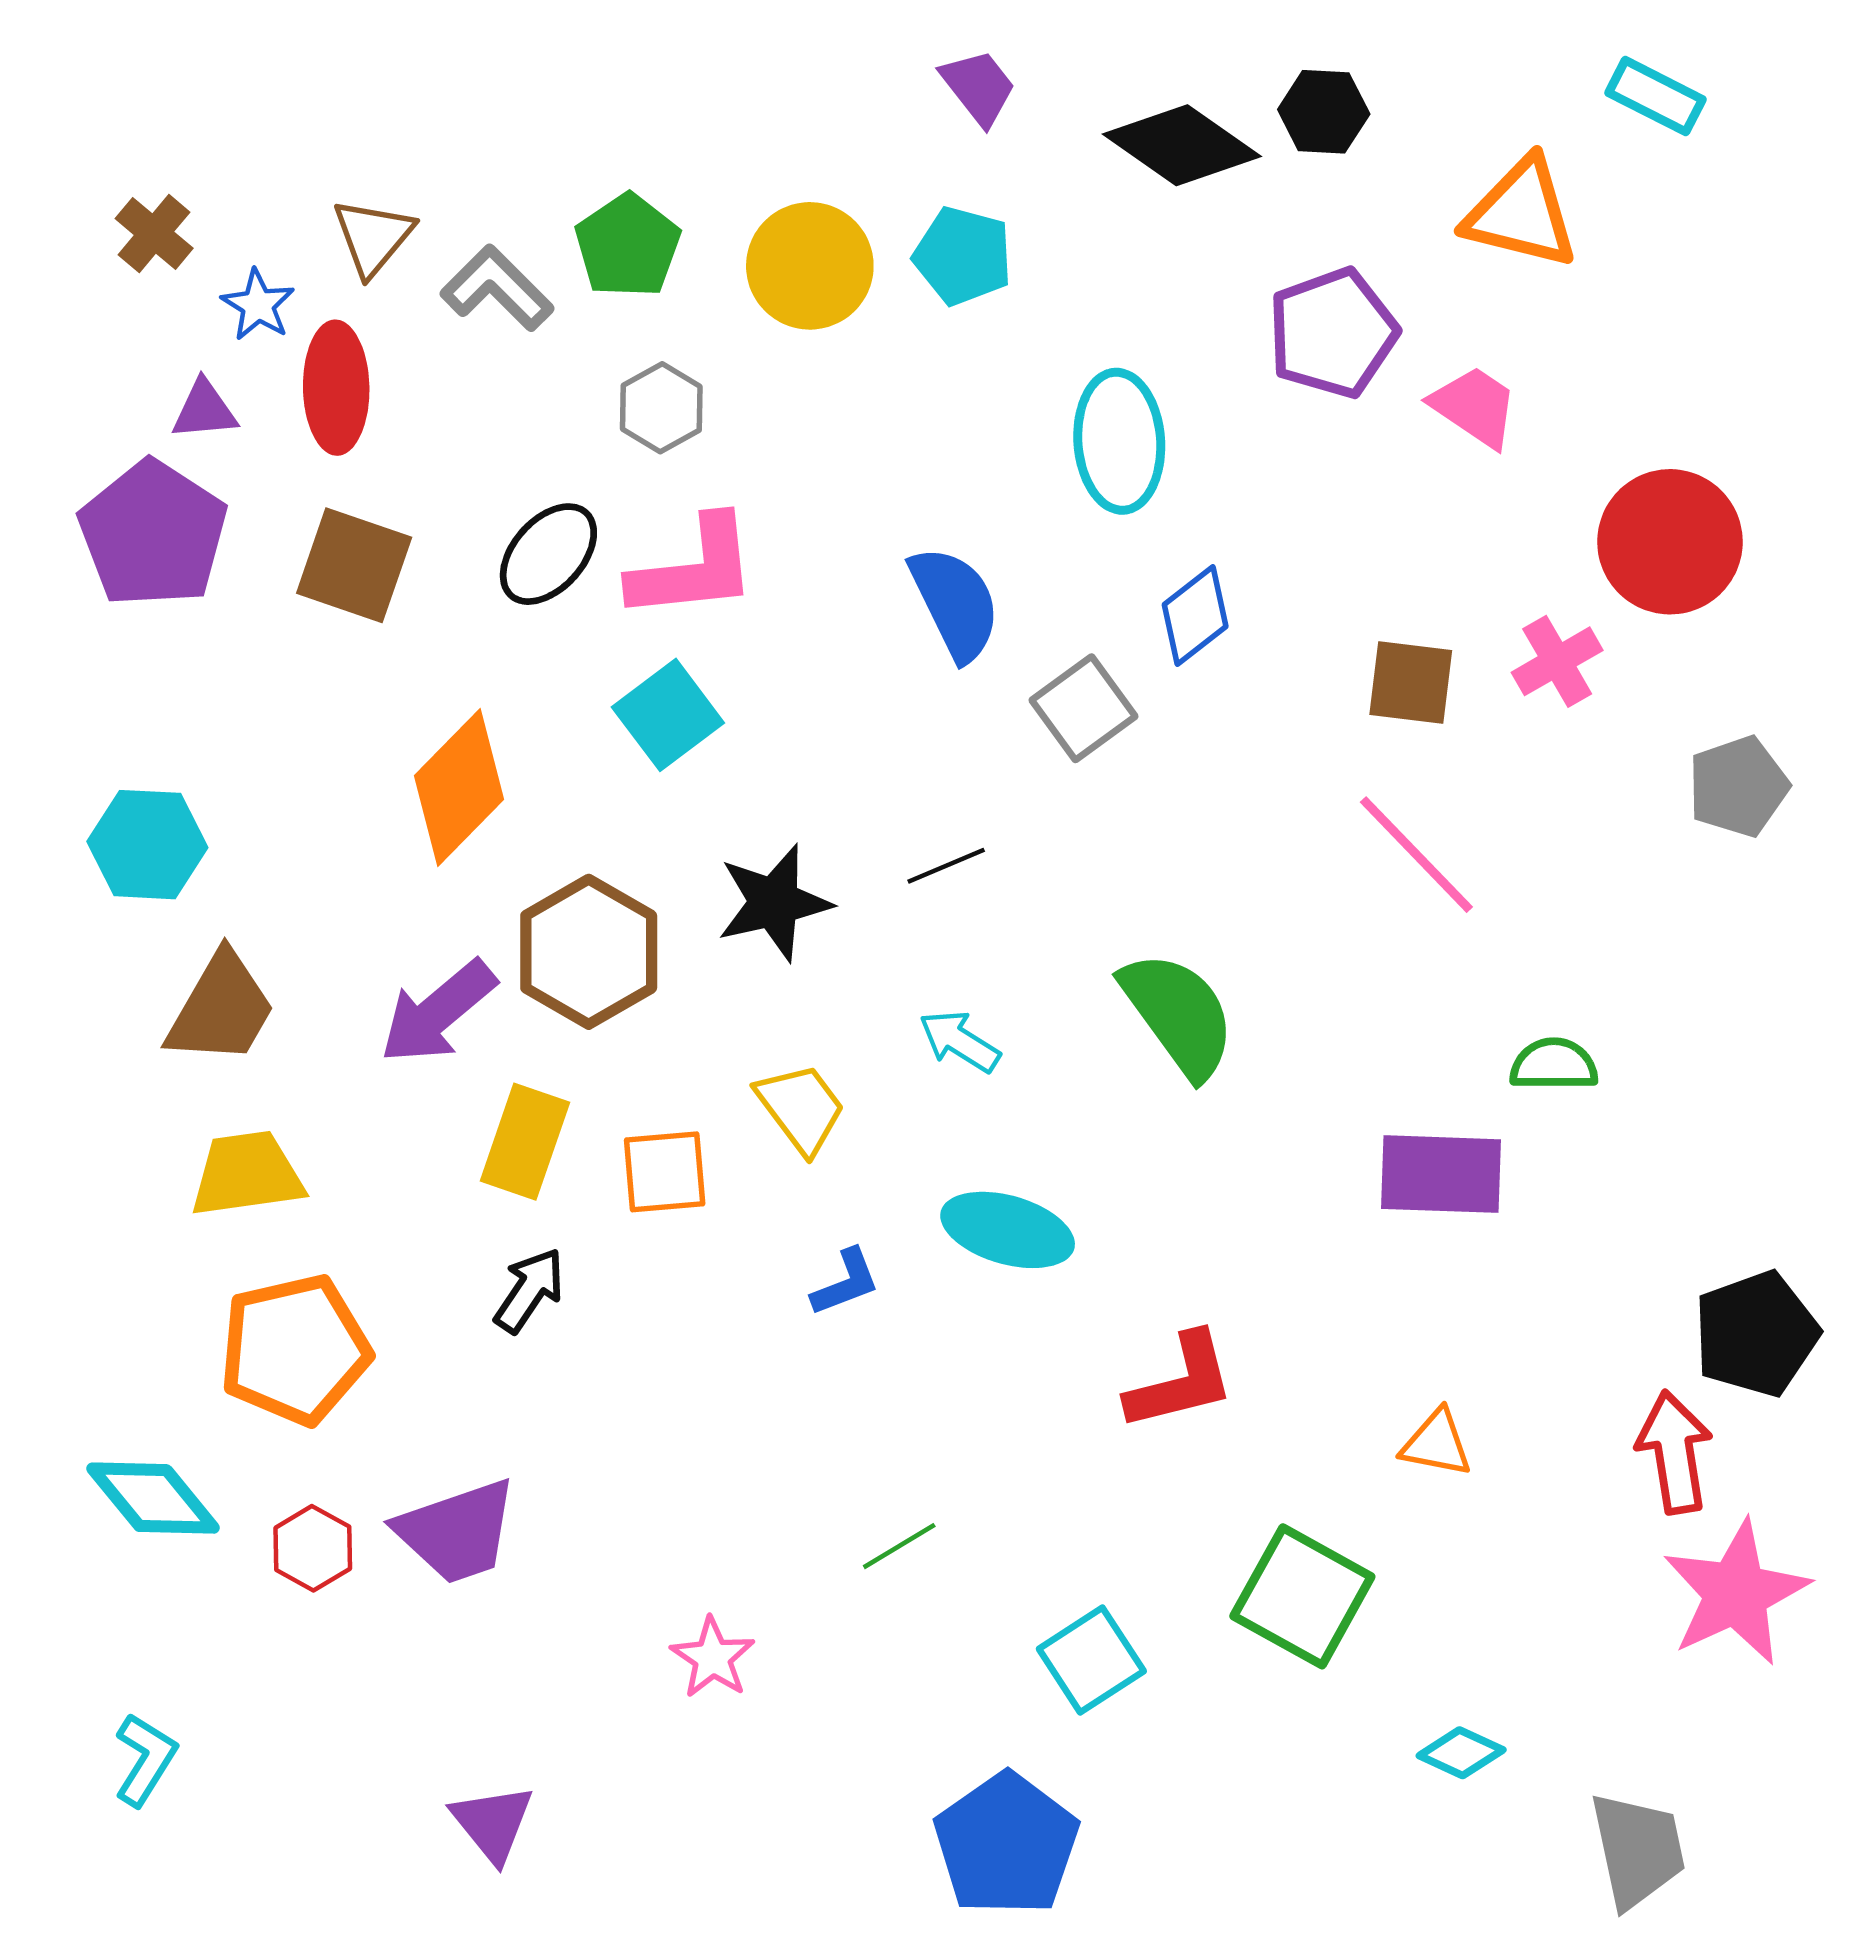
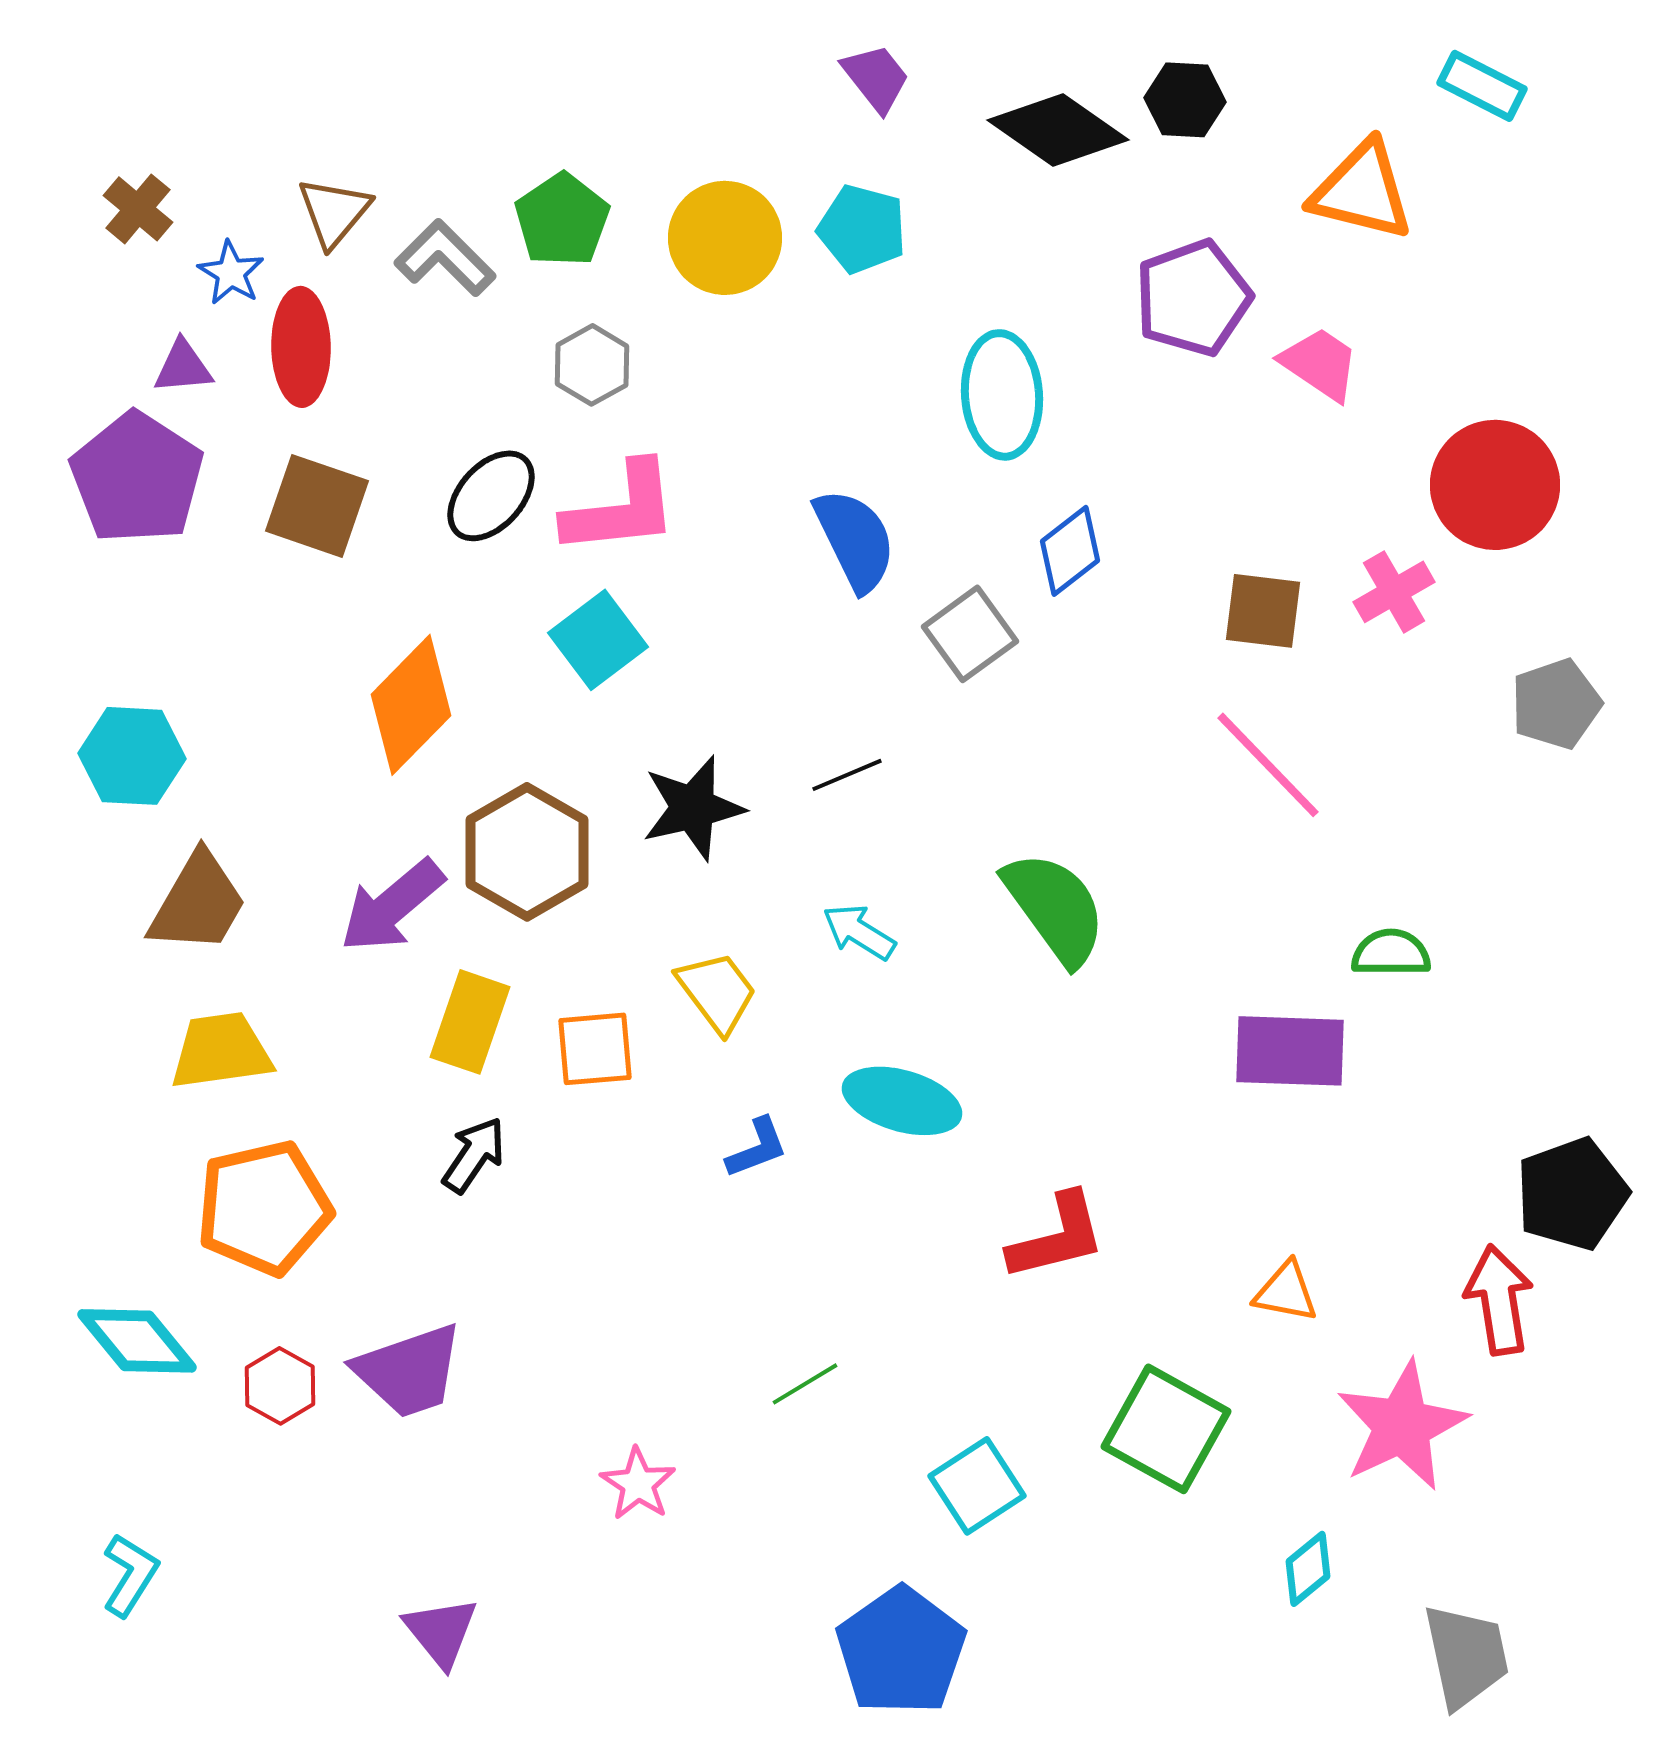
pink star: (1736, 1593) -> (1402, 1426), moved
cyan diamond: (1461, 1753) -> (1308, 1569), turned -64

